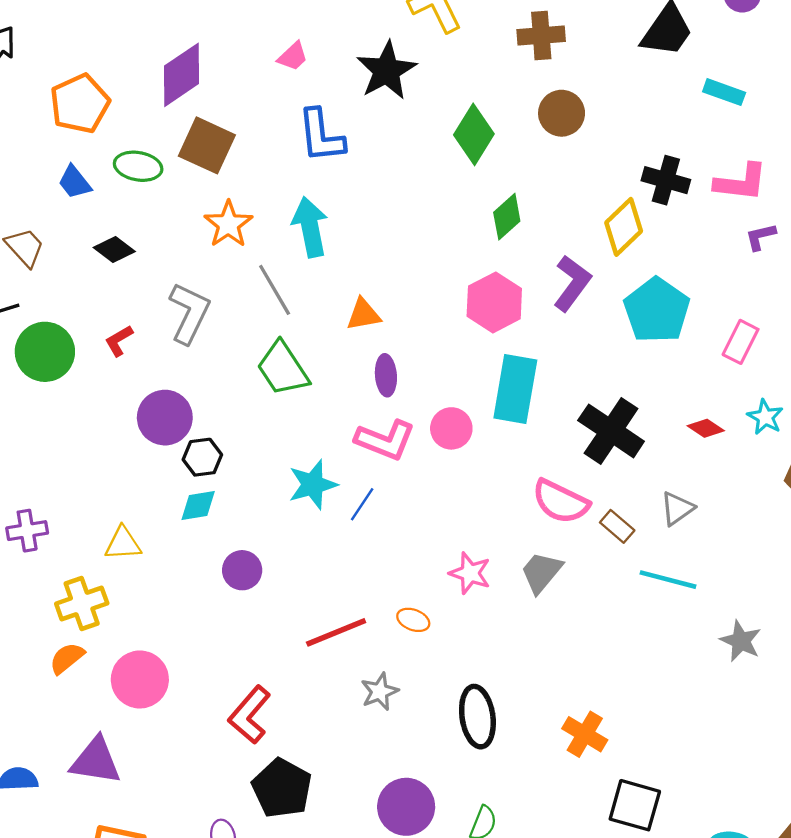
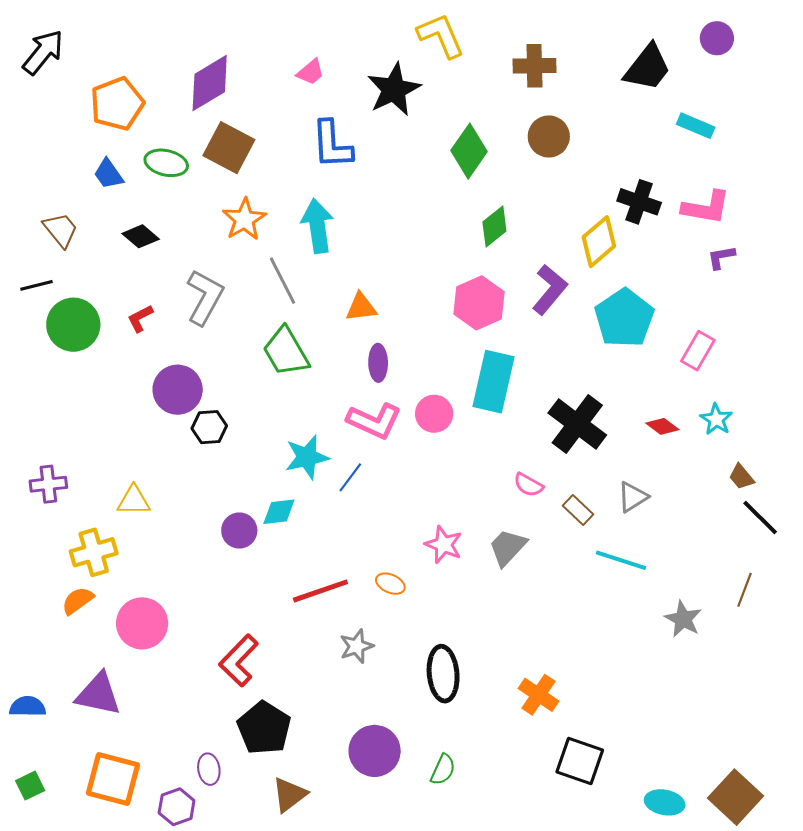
pink semicircle: (561, 502) -> (528, 485), size x0.6
cyan diamond: (198, 505) -> (279, 512), moved

